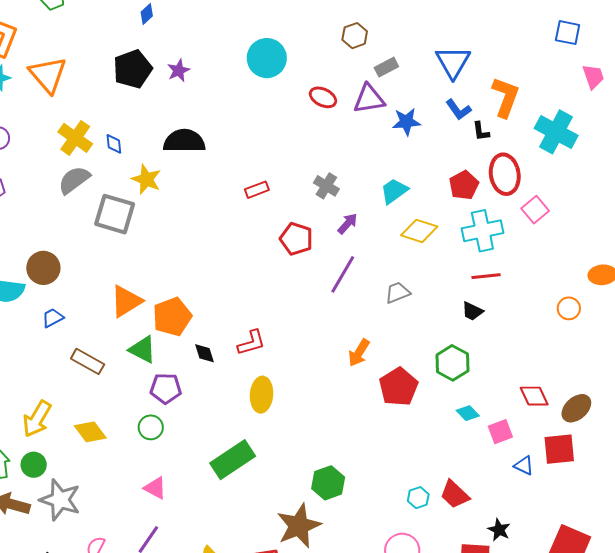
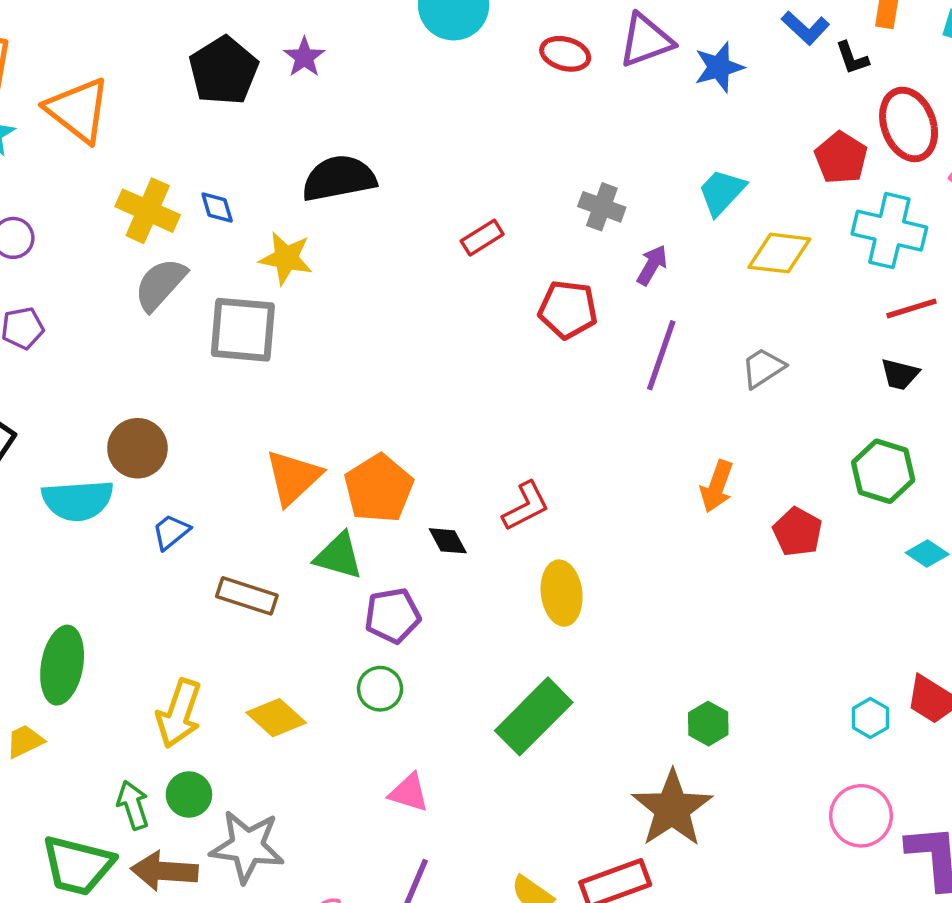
cyan cross: (482, 231) -> (889, 231), turned 36
red pentagon: (398, 387) -> (797, 532), size x0.7
green hexagon: (328, 483) -> (708, 724), size x0.7

